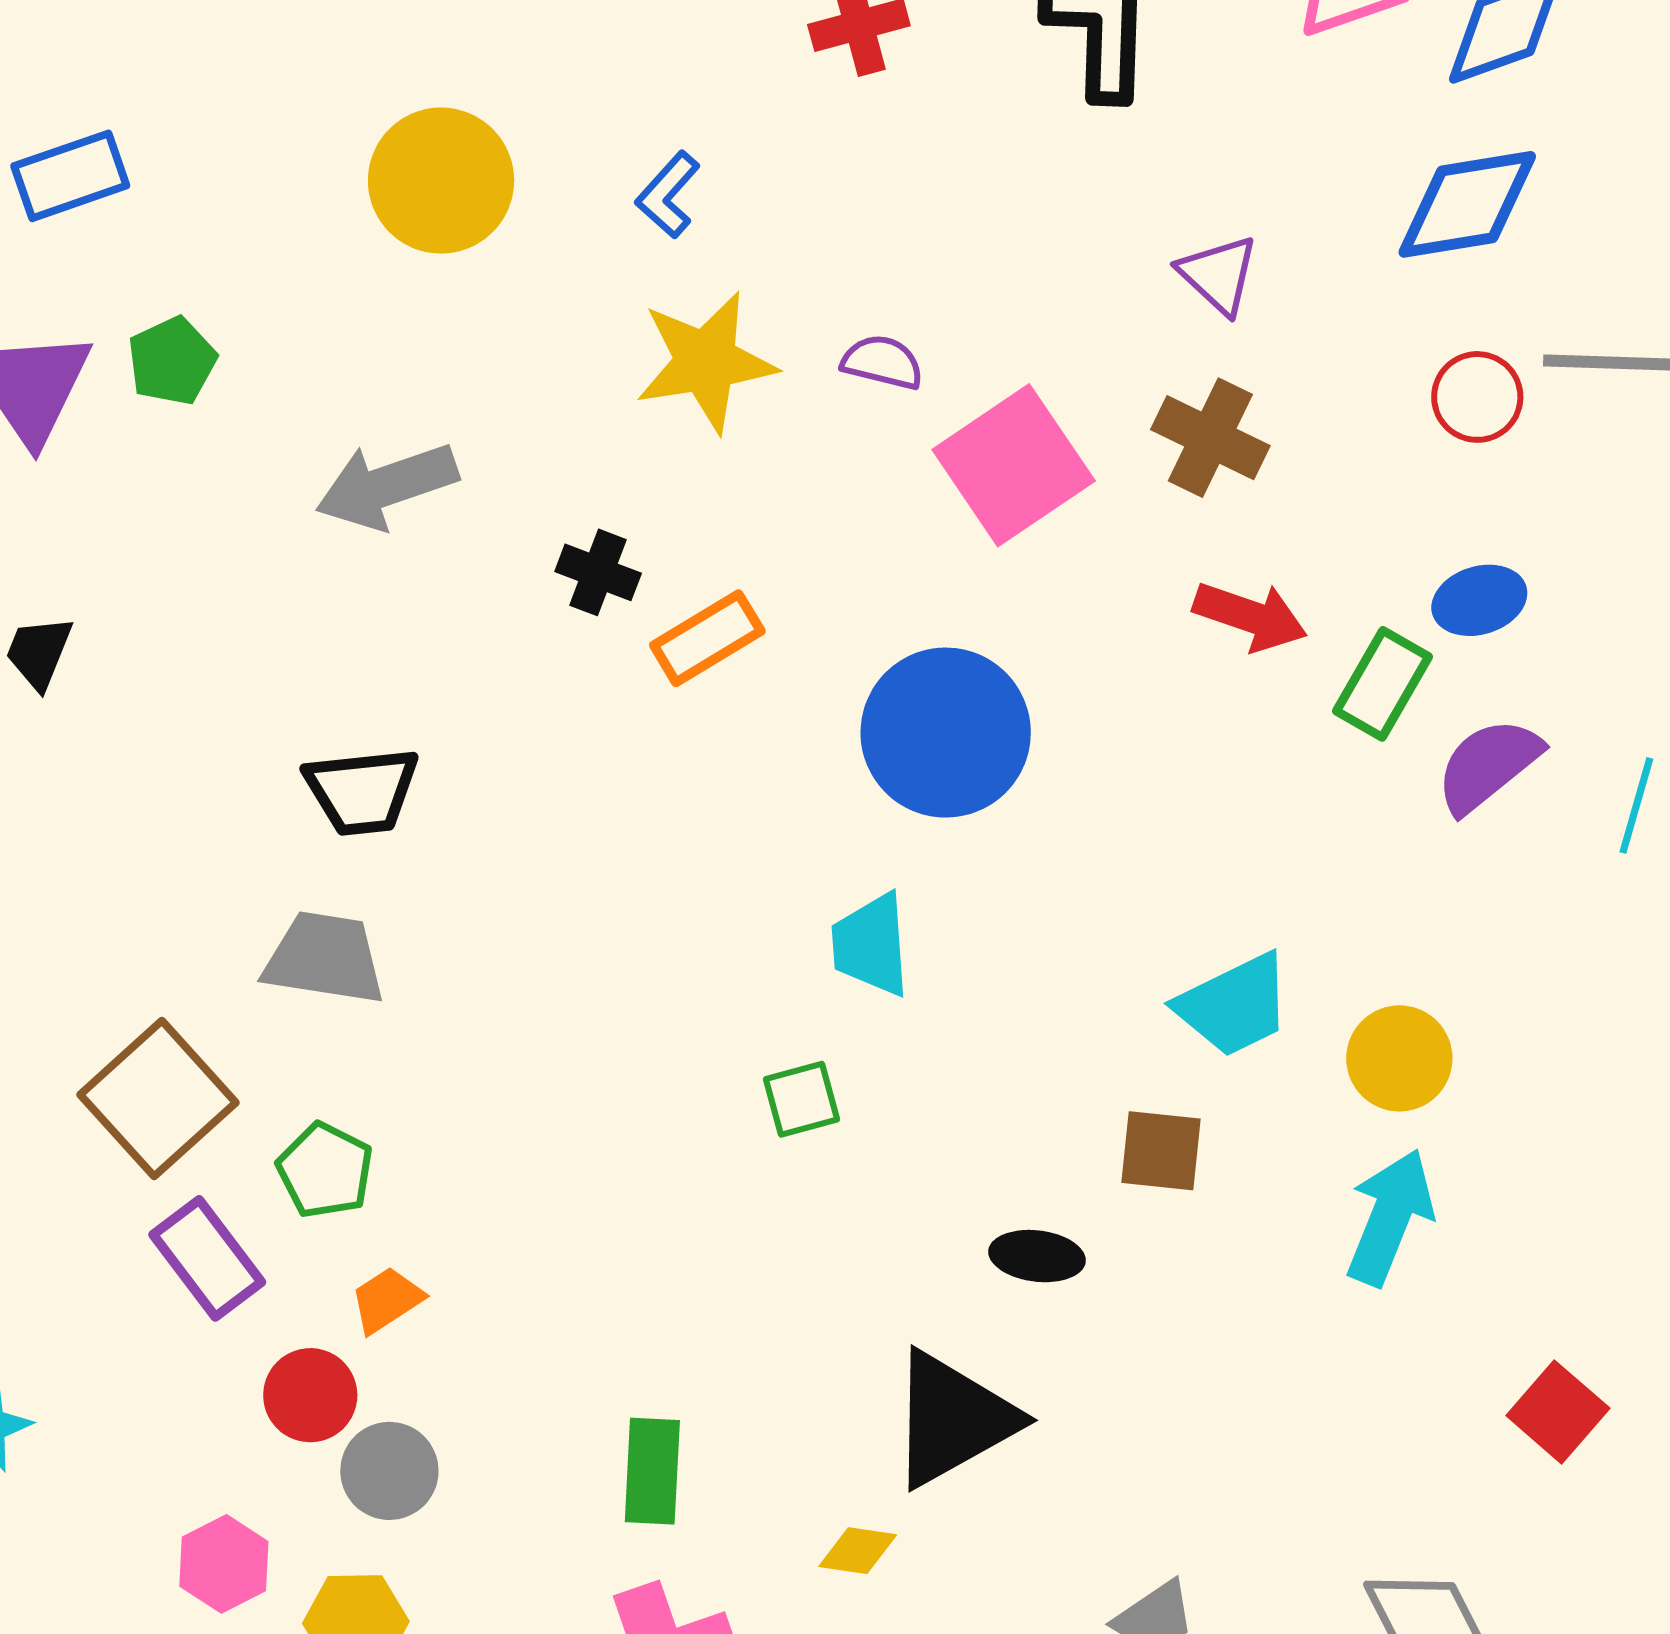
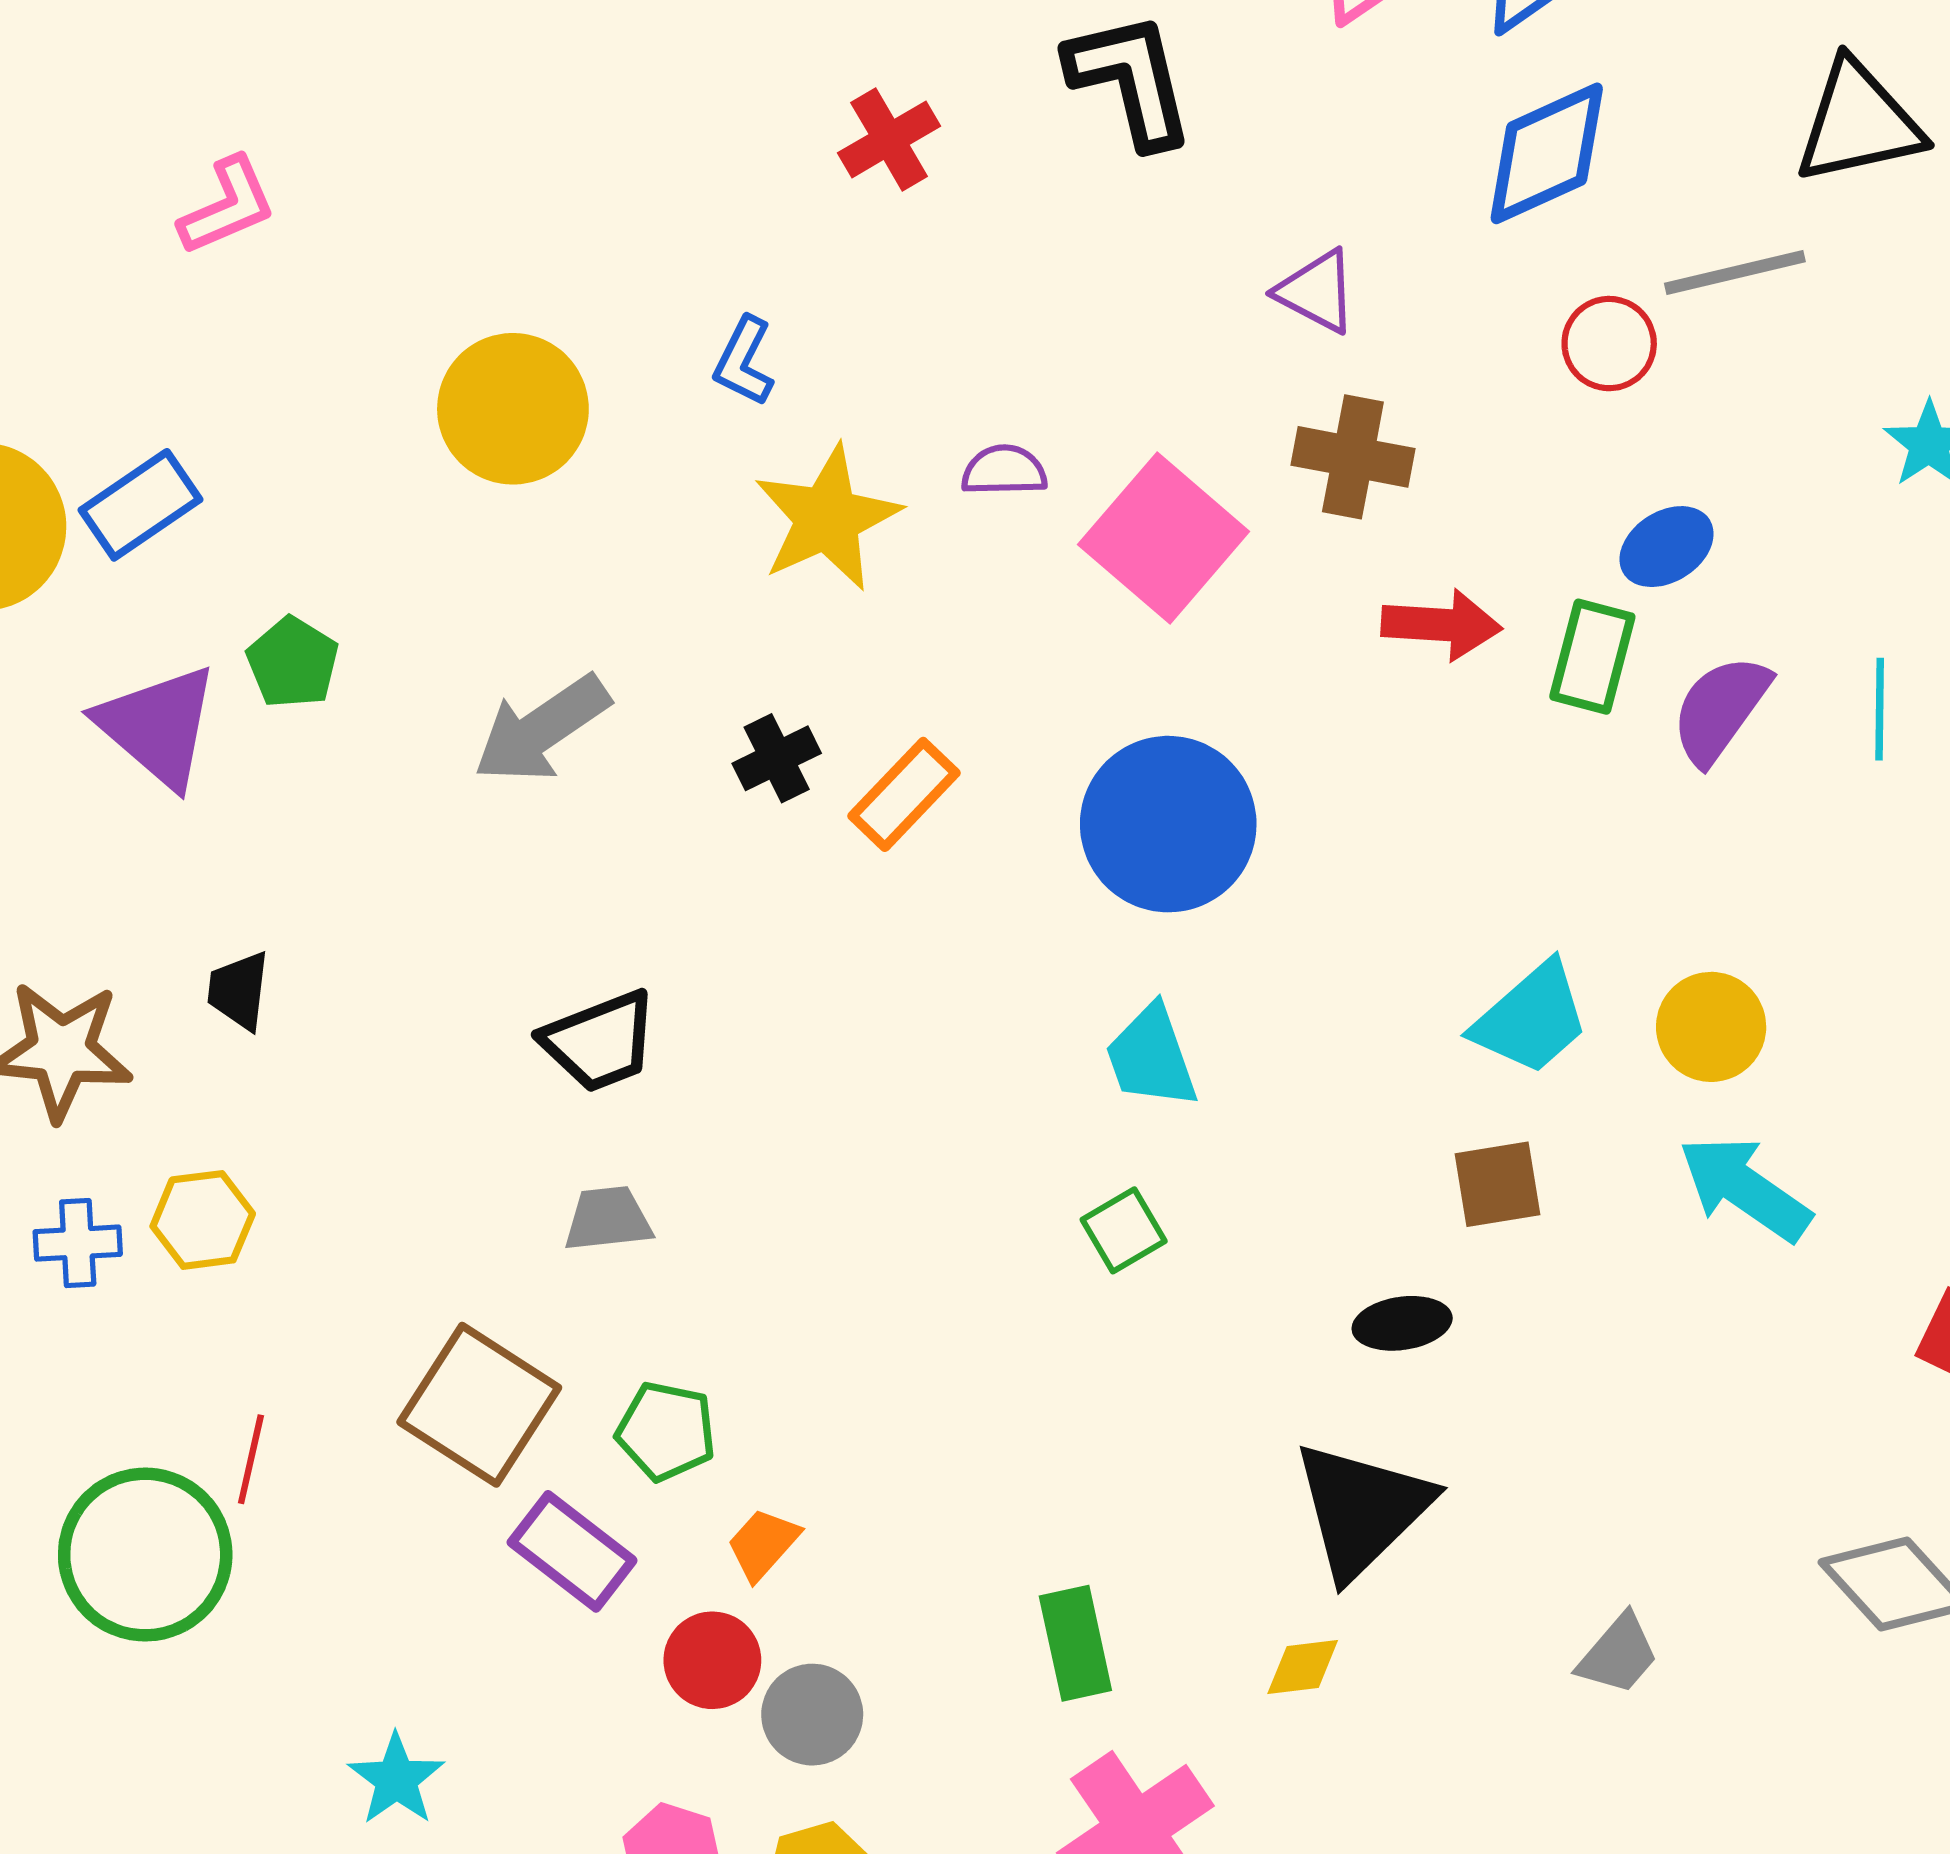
black cross: (598, 572) -> (777, 758), turned -32
gray trapezoid: (325, 958) -> (608, 1219), size x0.7
cyan arrow: (1390, 1217) -> (1745, 1188), turned -62

